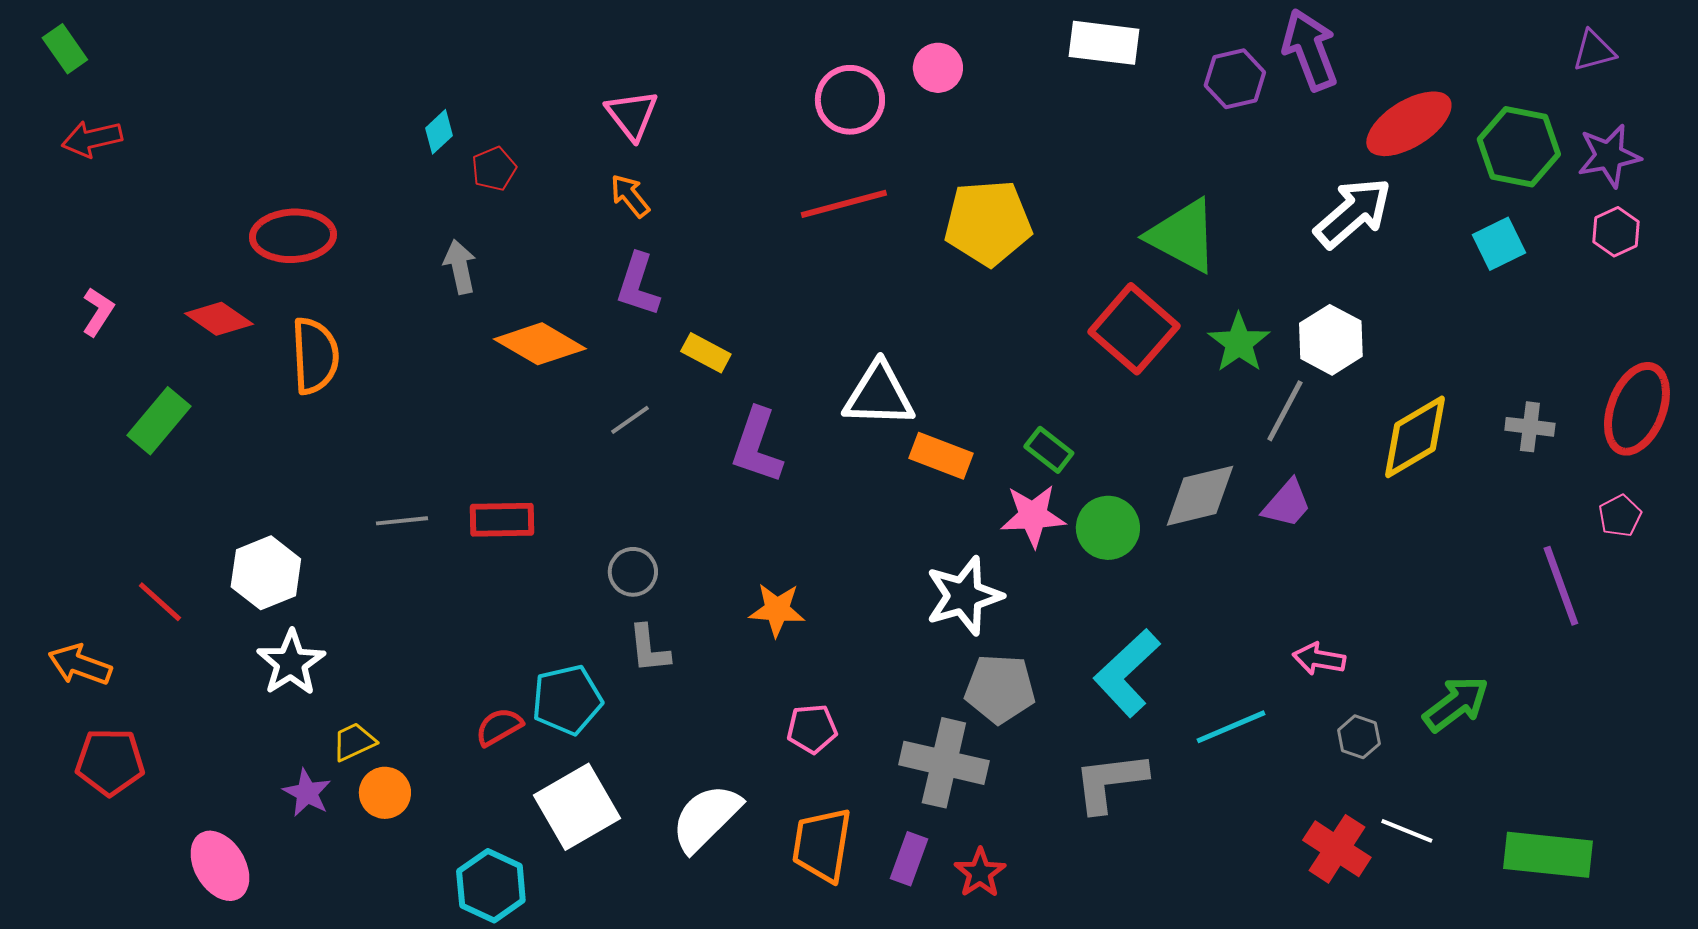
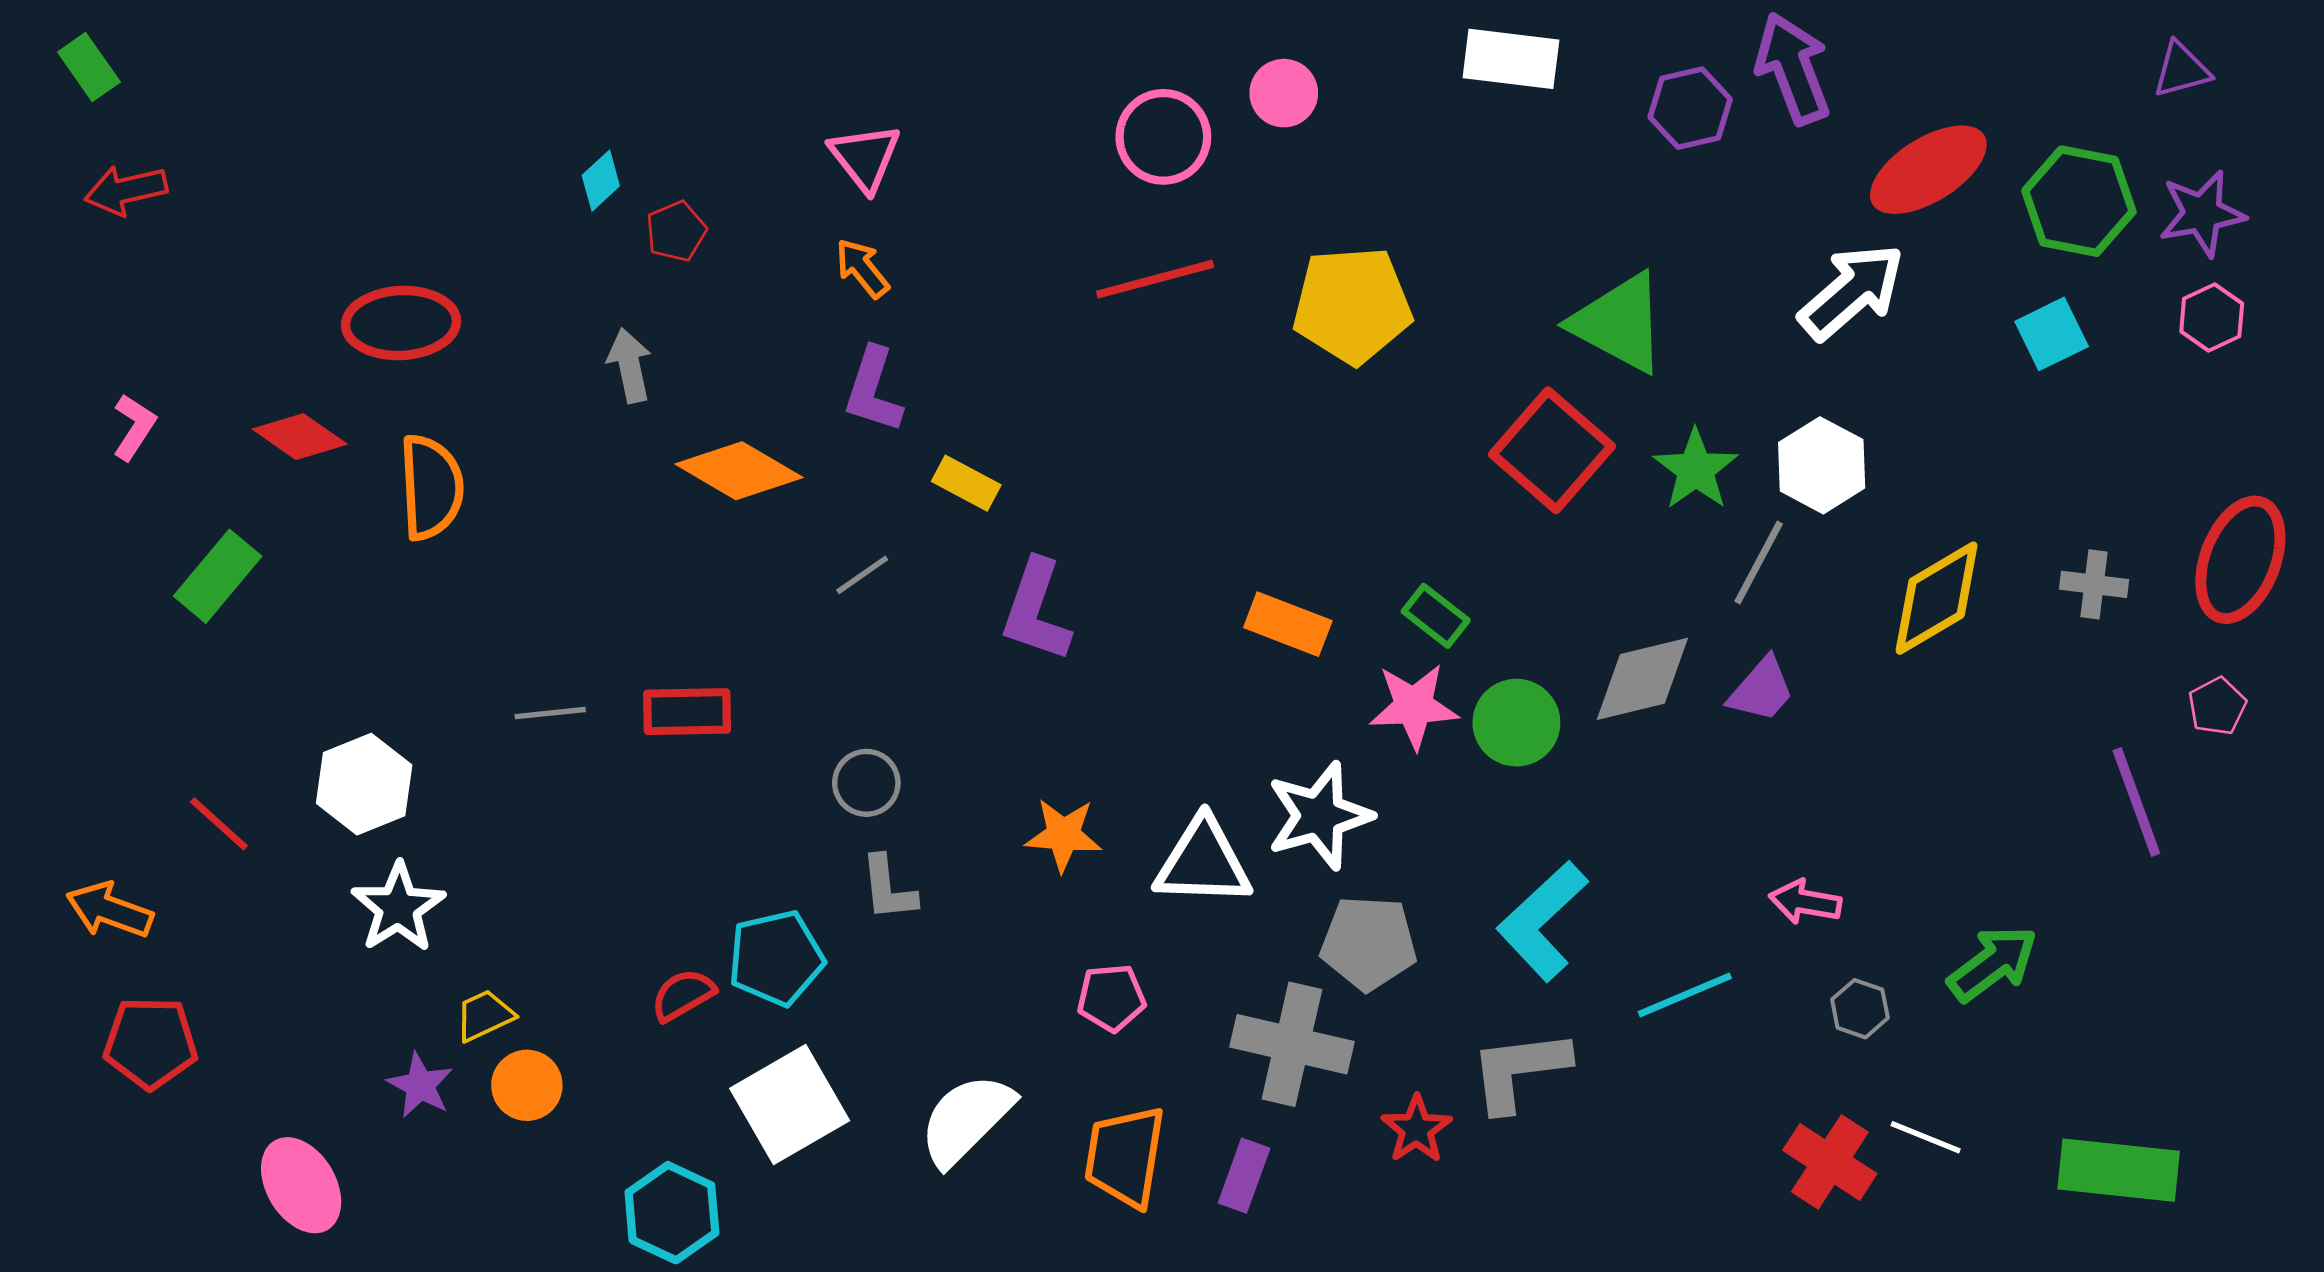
white triangle: (879, 395) -> (1203, 862), moved
red star: (980, 873) -> (1417, 1129), moved

